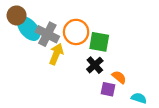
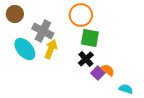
cyan ellipse: (29, 29) -> (25, 49), moved
orange circle: (76, 32) -> (81, 15), moved
purple square: (108, 89) -> (98, 73), moved, turned 32

